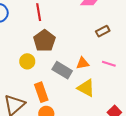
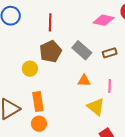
pink line: (109, 64) -> (110, 86), turned 64
gray rectangle: (62, 70) -> (82, 50), moved
yellow triangle: (86, 88) -> (96, 107), moved

